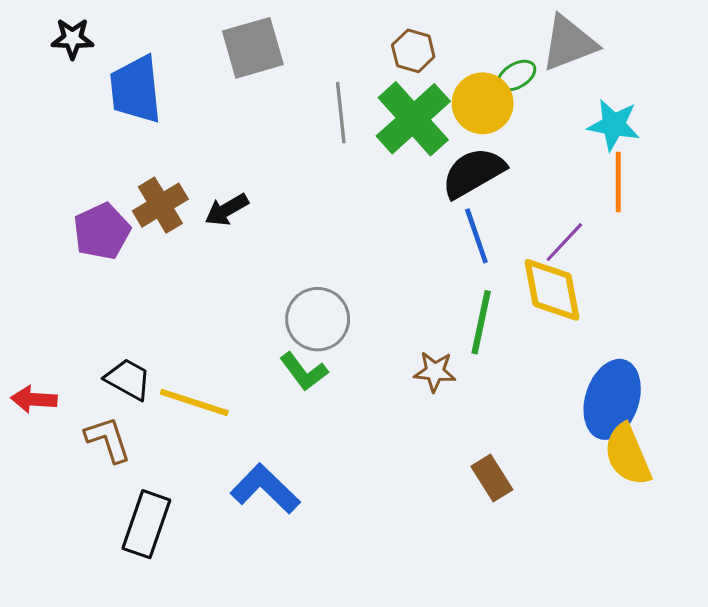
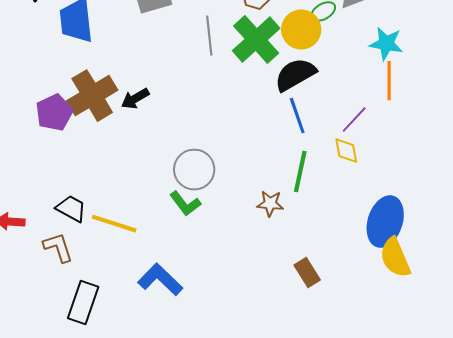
brown cross: (160, 205) -> (92, 96), size x1.4
yellow diamond: (552, 290) -> (346, 151), size x0.6

